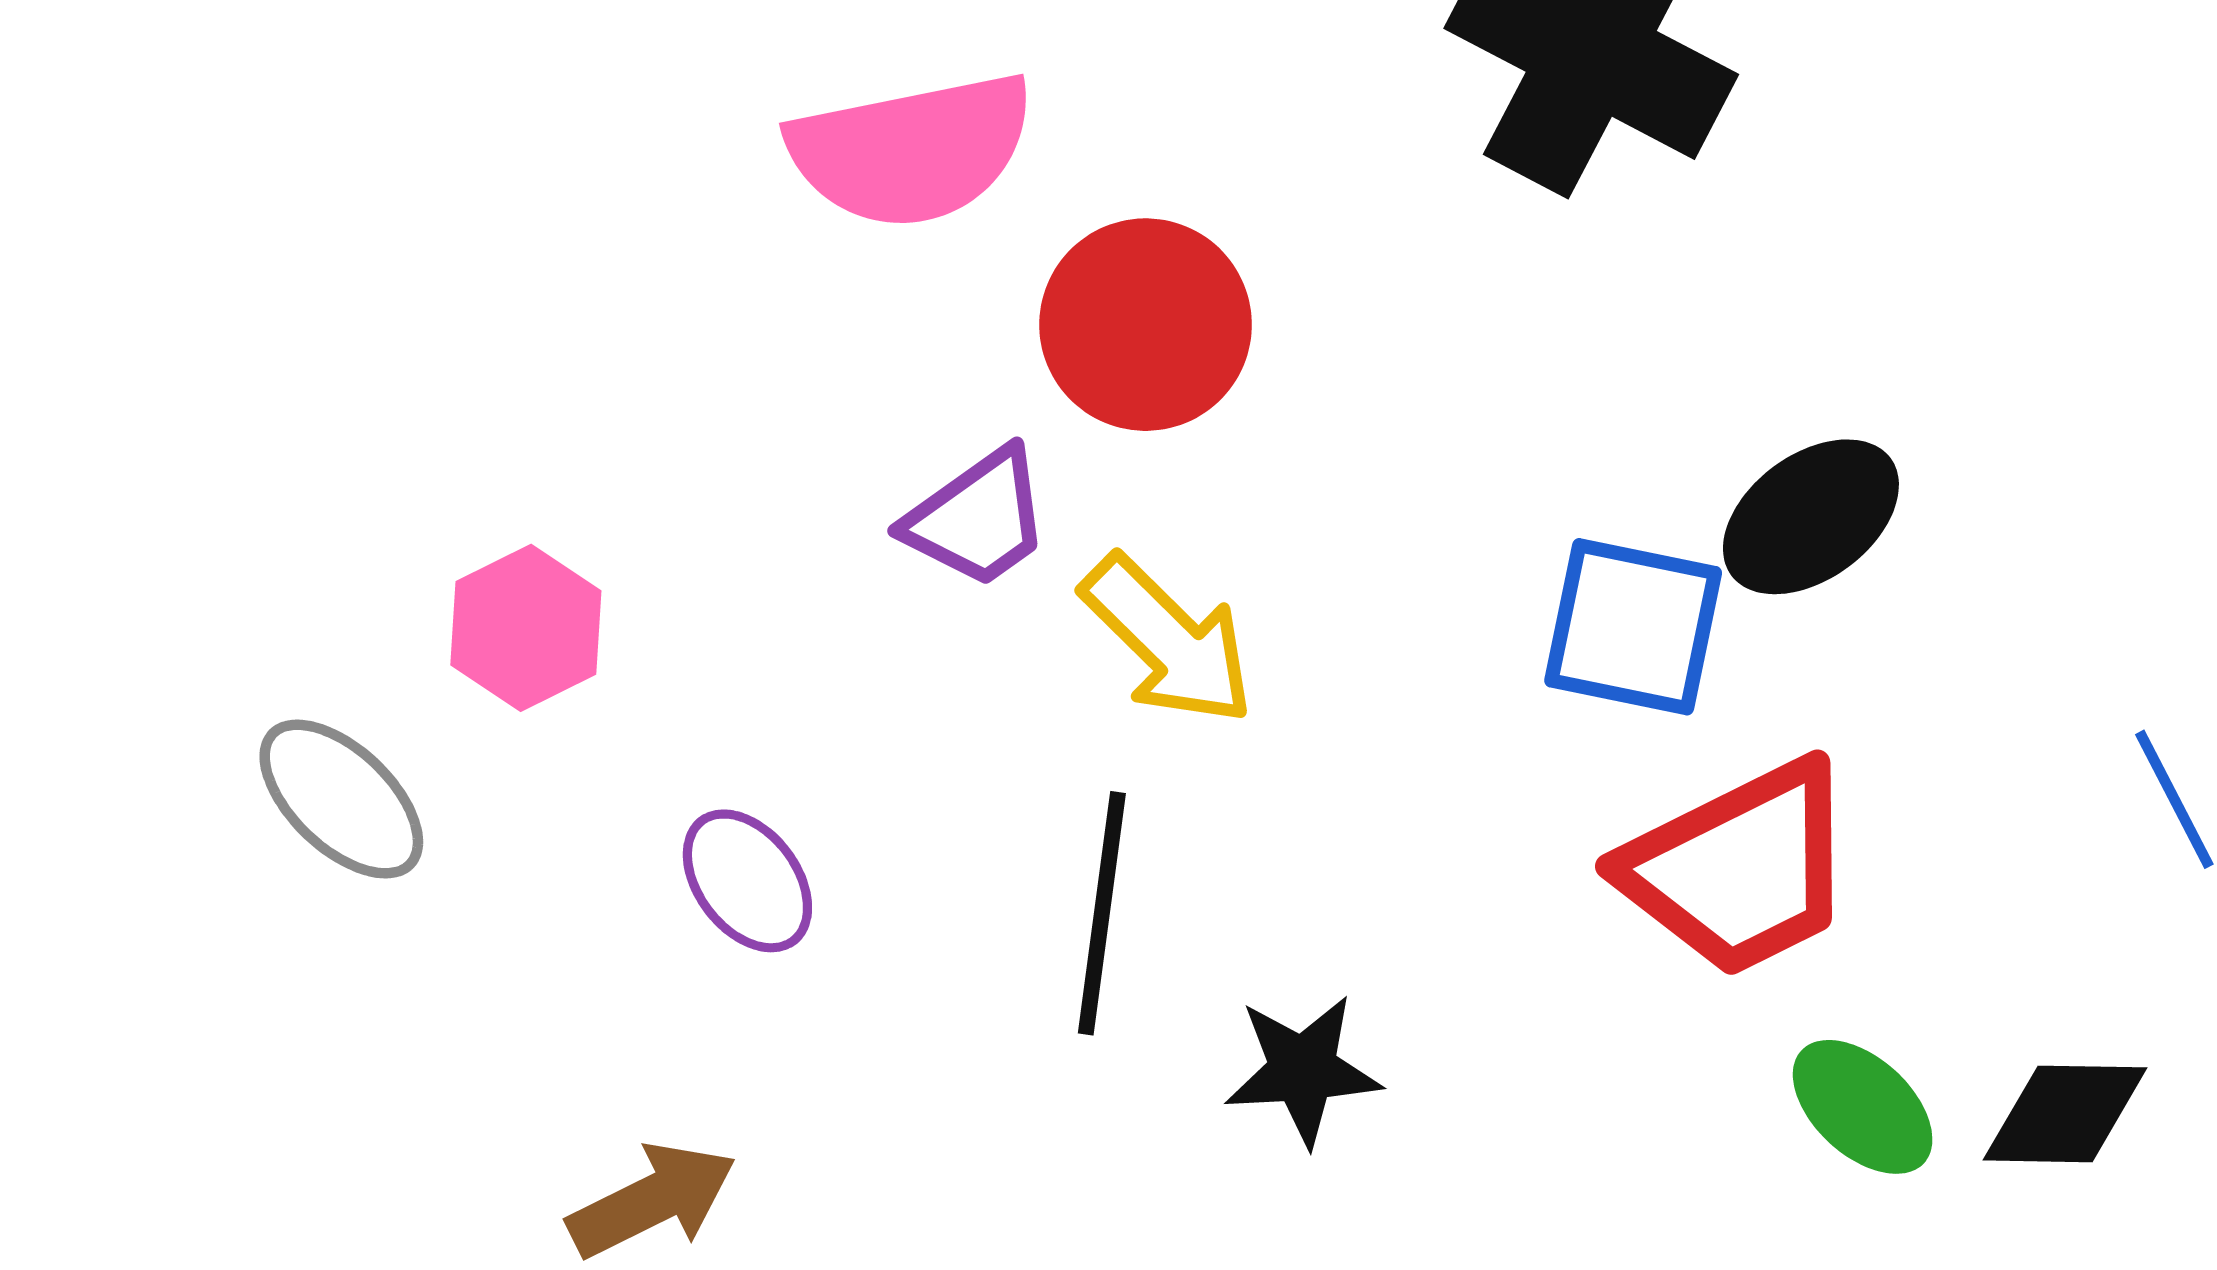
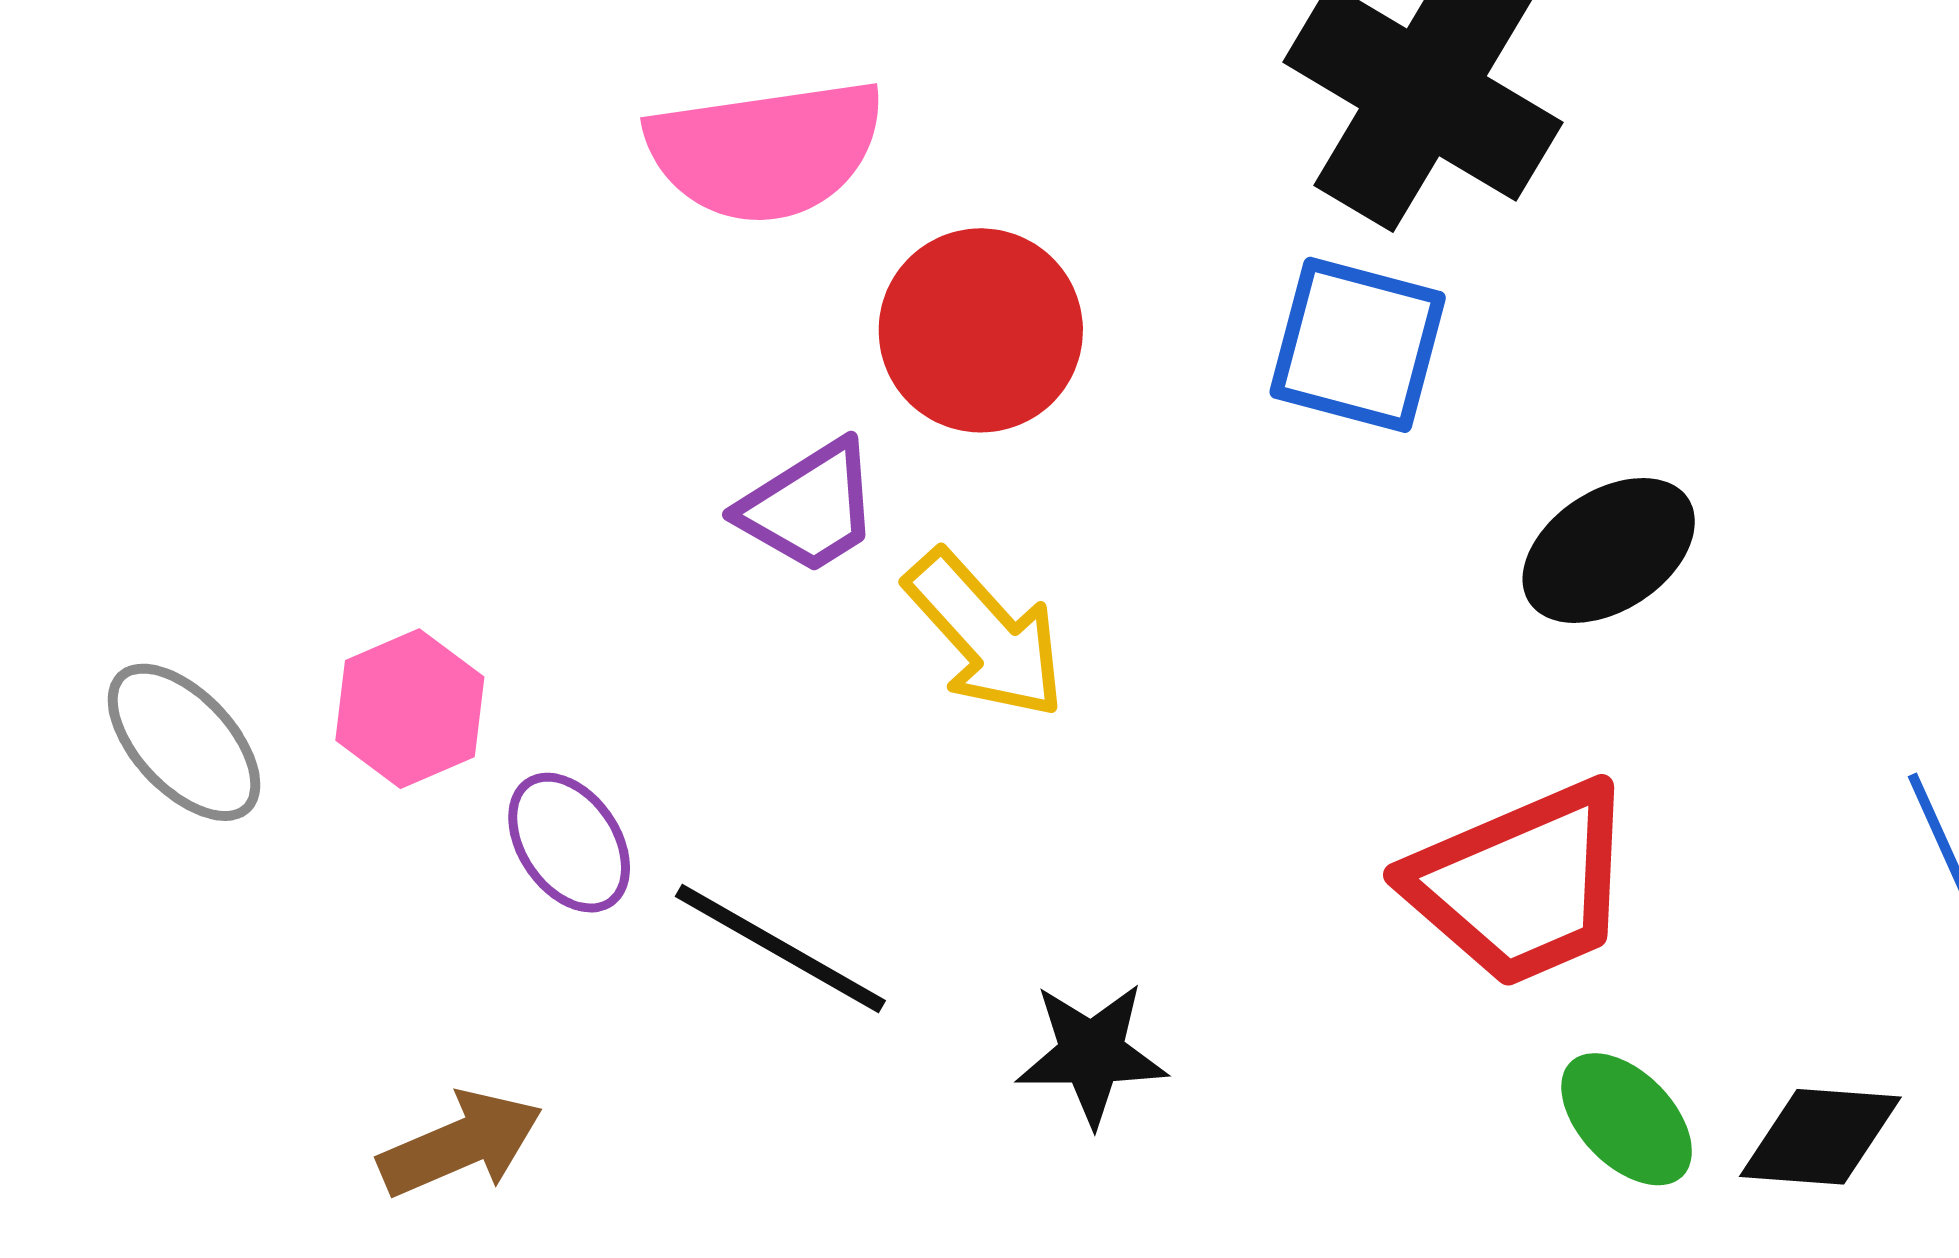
blue square: (1633, 627) -> (1358, 345), moved
pink hexagon: (526, 628) -> (410, 709), moved
black line: (1102, 913) -> (780, 949), moved, turned -71

